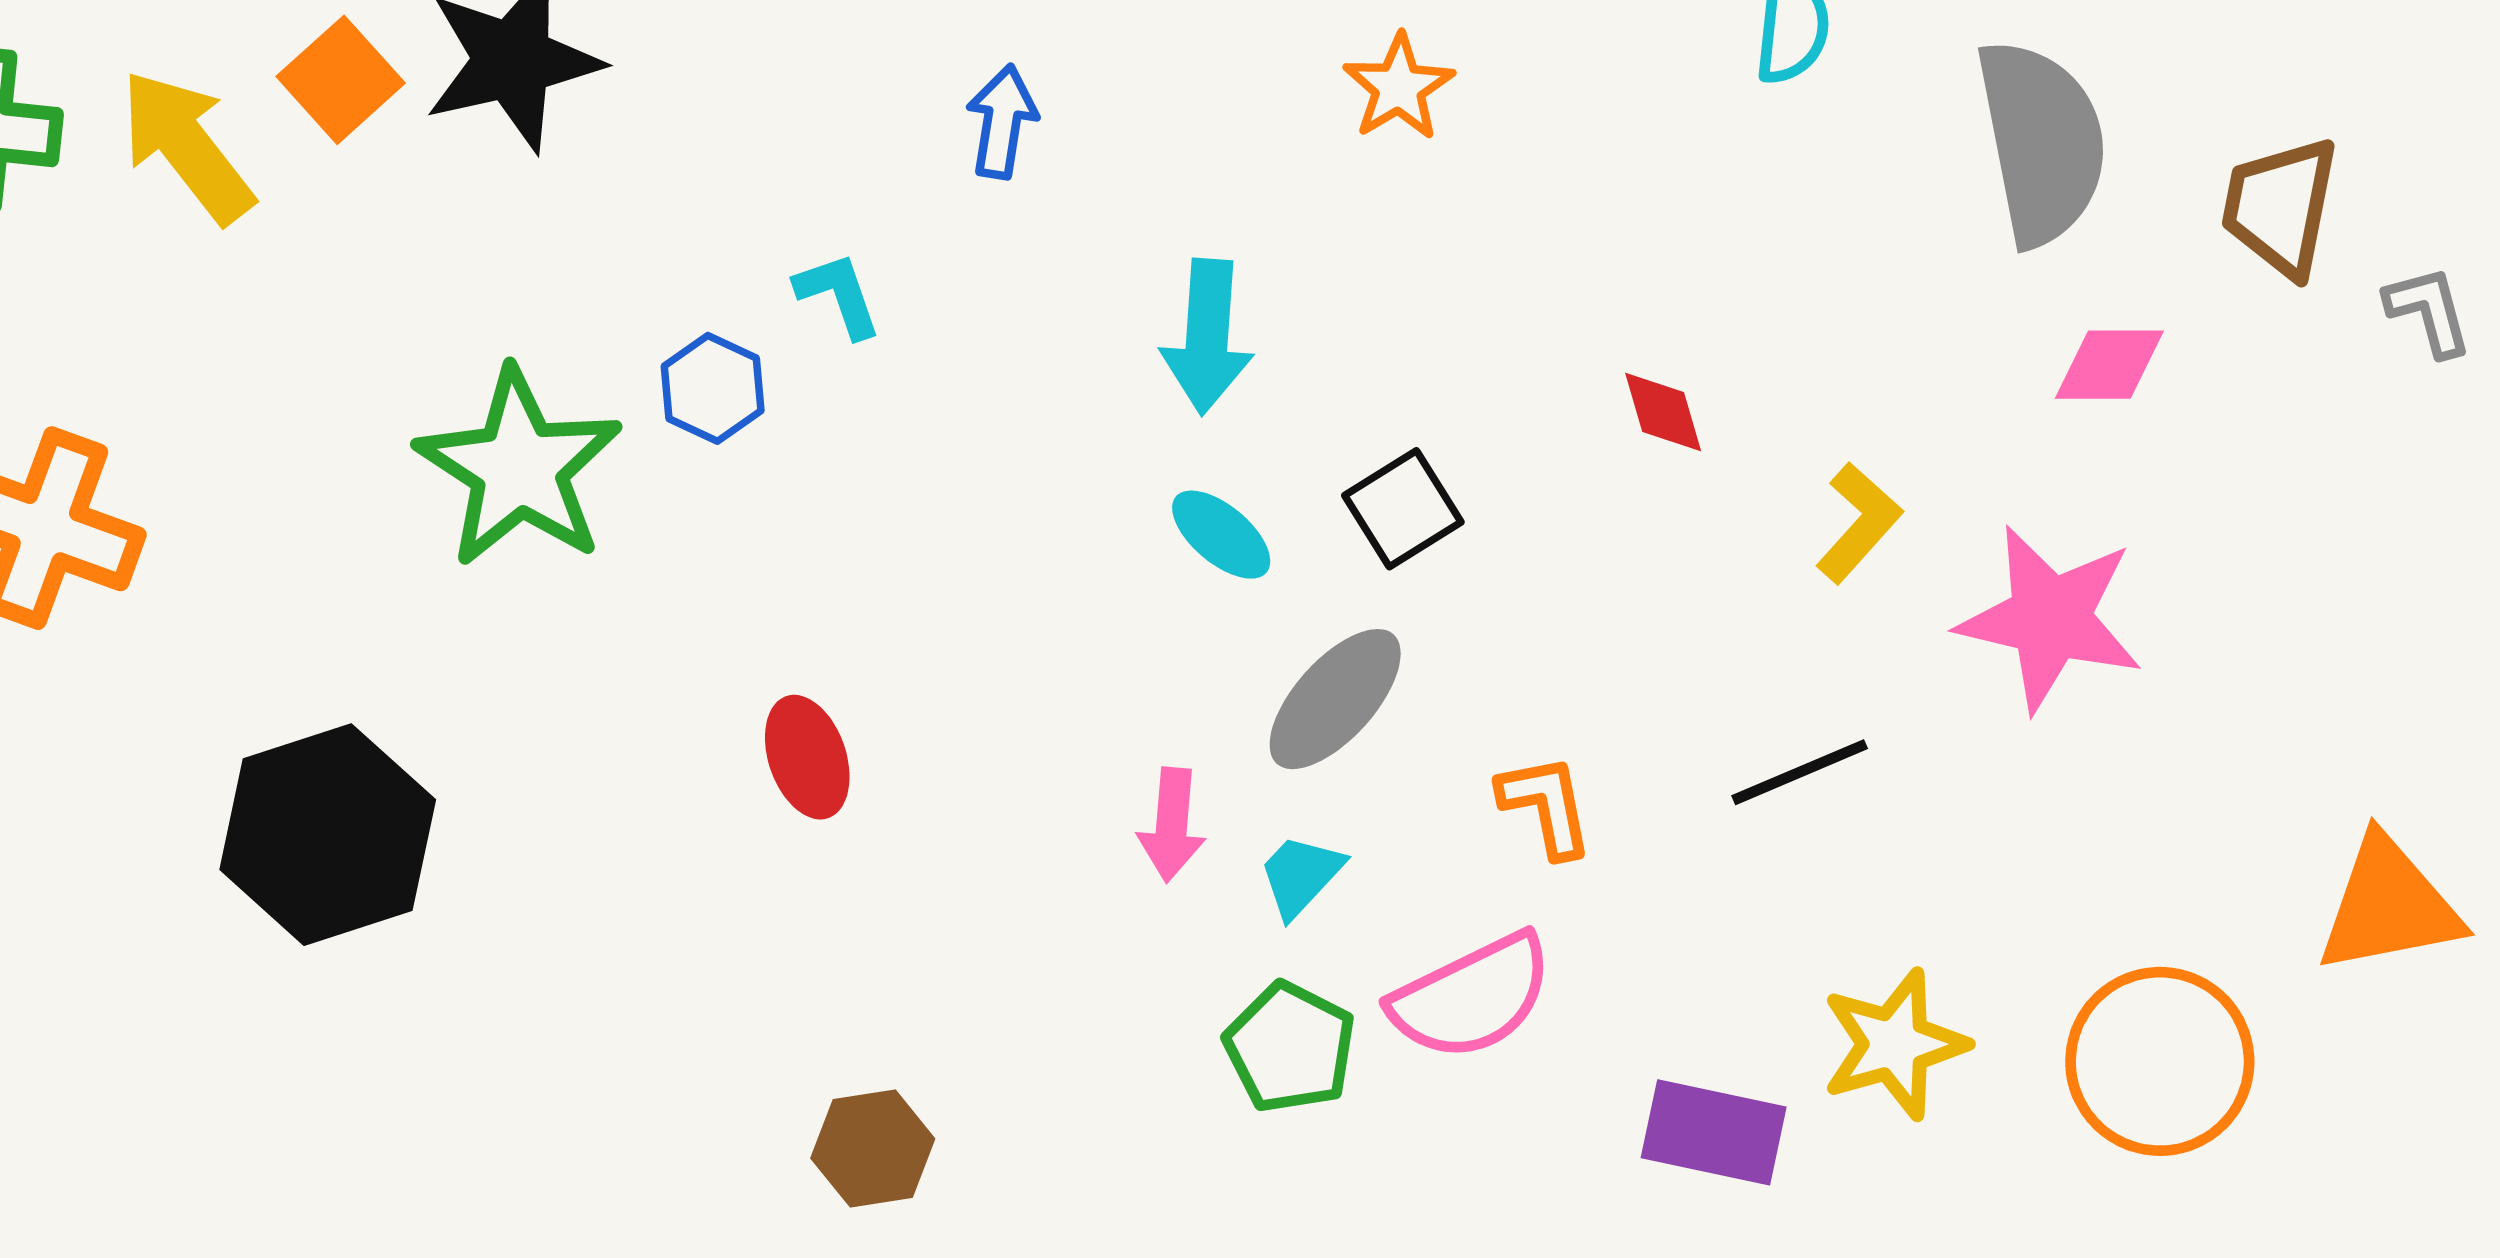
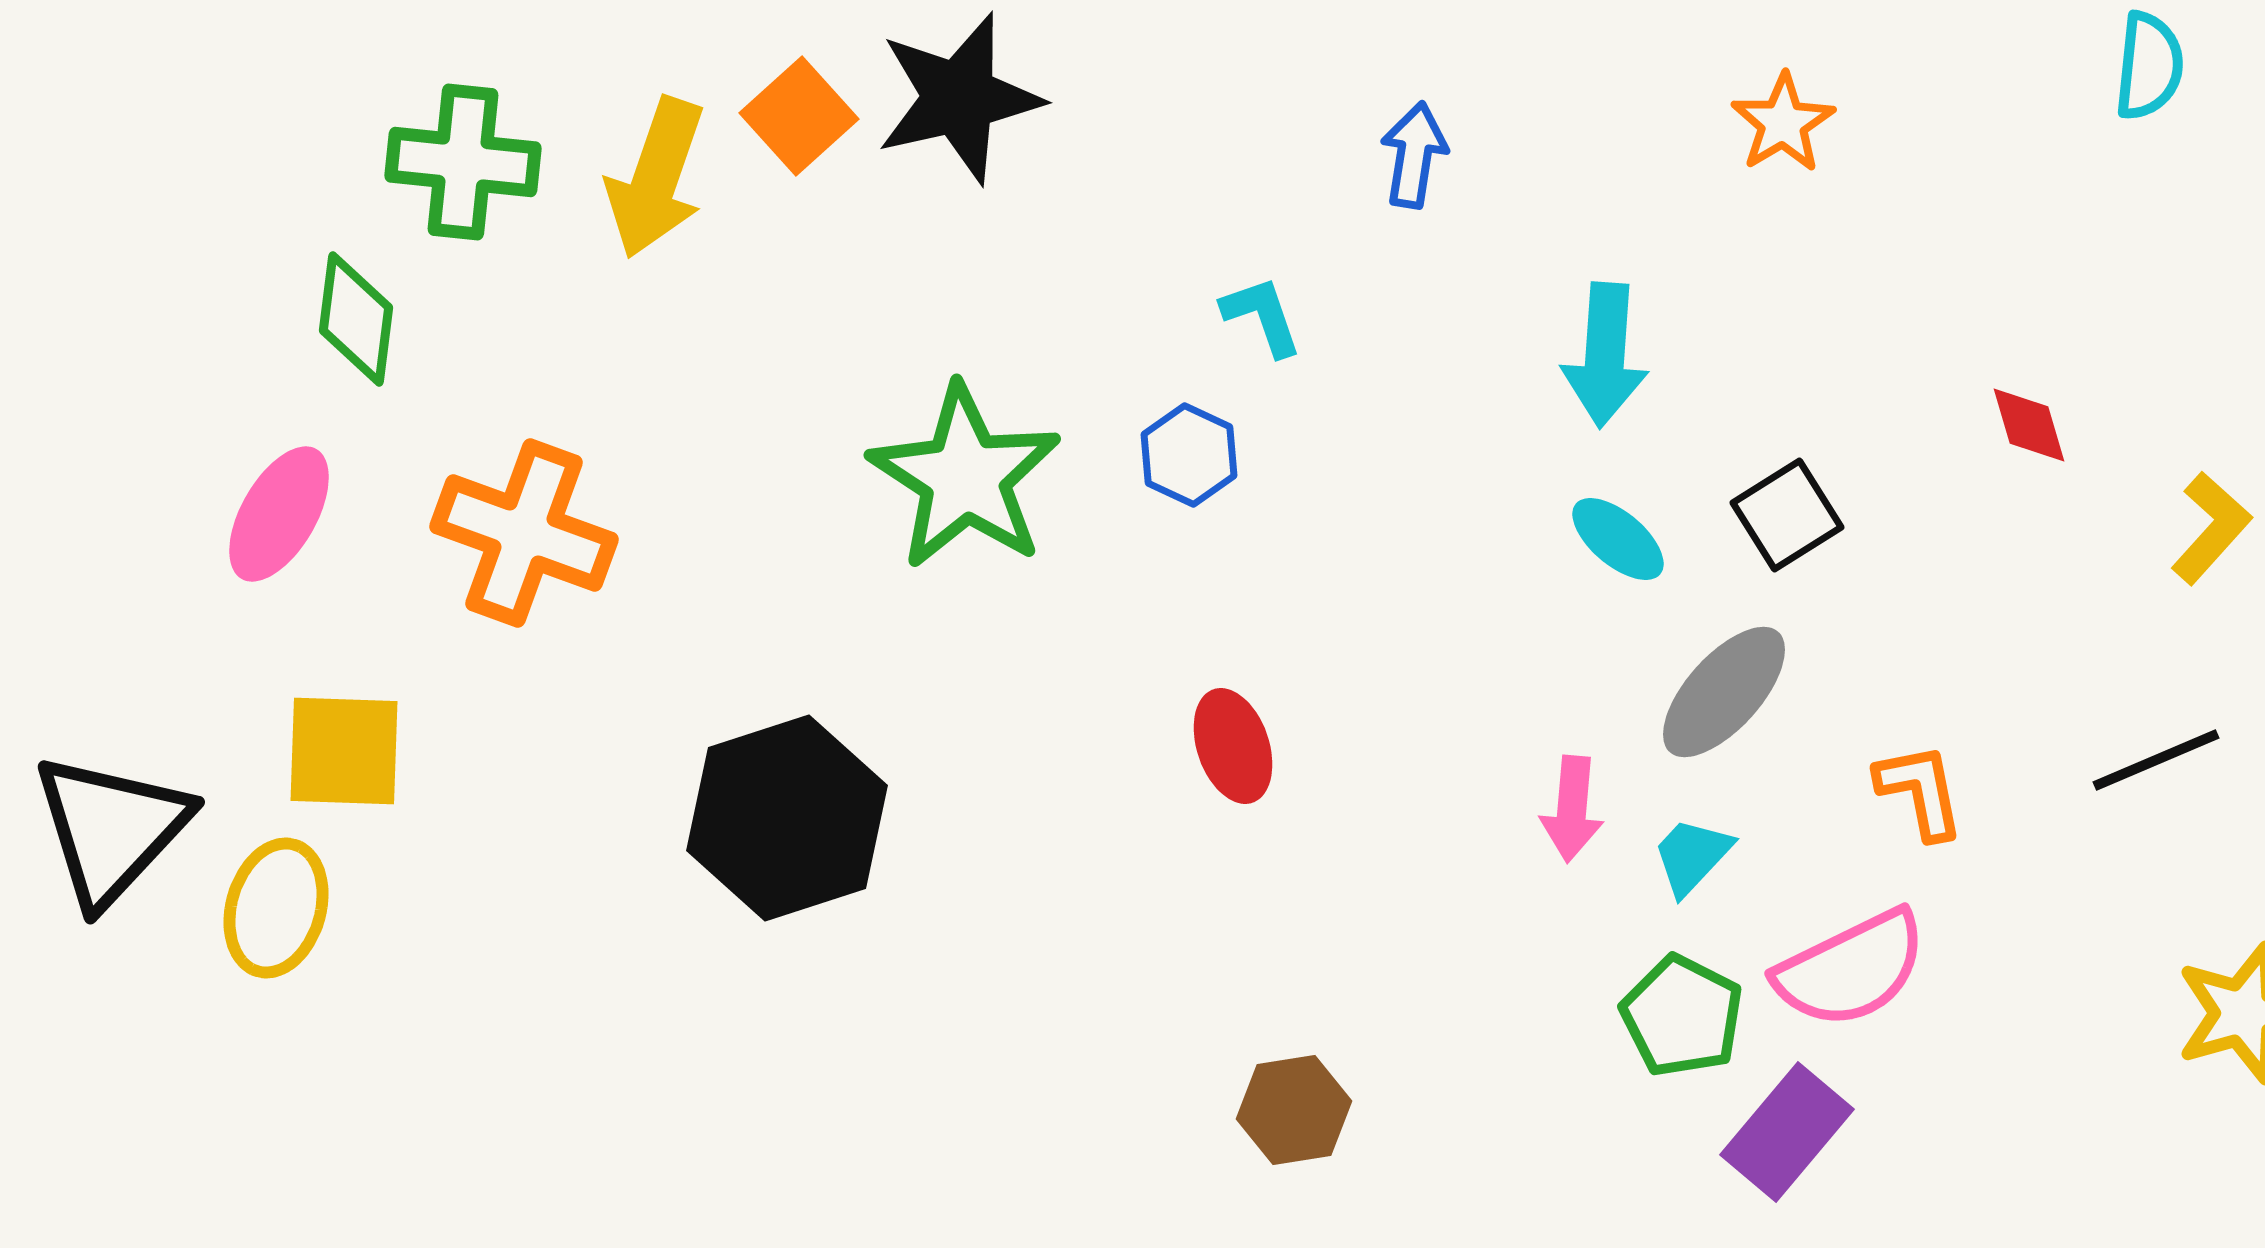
yellow arrow: (187, 146) -> (656, 178), turned -123
blue hexagon: (713, 388) -> (1189, 455), moved
purple rectangle: (1714, 1132) -> (1787, 1132), moved, turned -62

